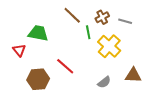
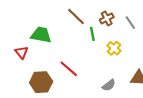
gray line: (125, 21) -> (130, 23), turned 40
yellow cross: (109, 46) -> (114, 48), size x0.6

